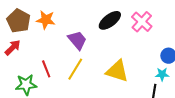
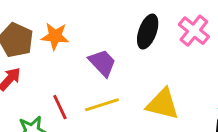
black ellipse: (110, 20) -> (148, 32), turned -30
yellow line: (75, 69) -> (102, 105), turned 45

